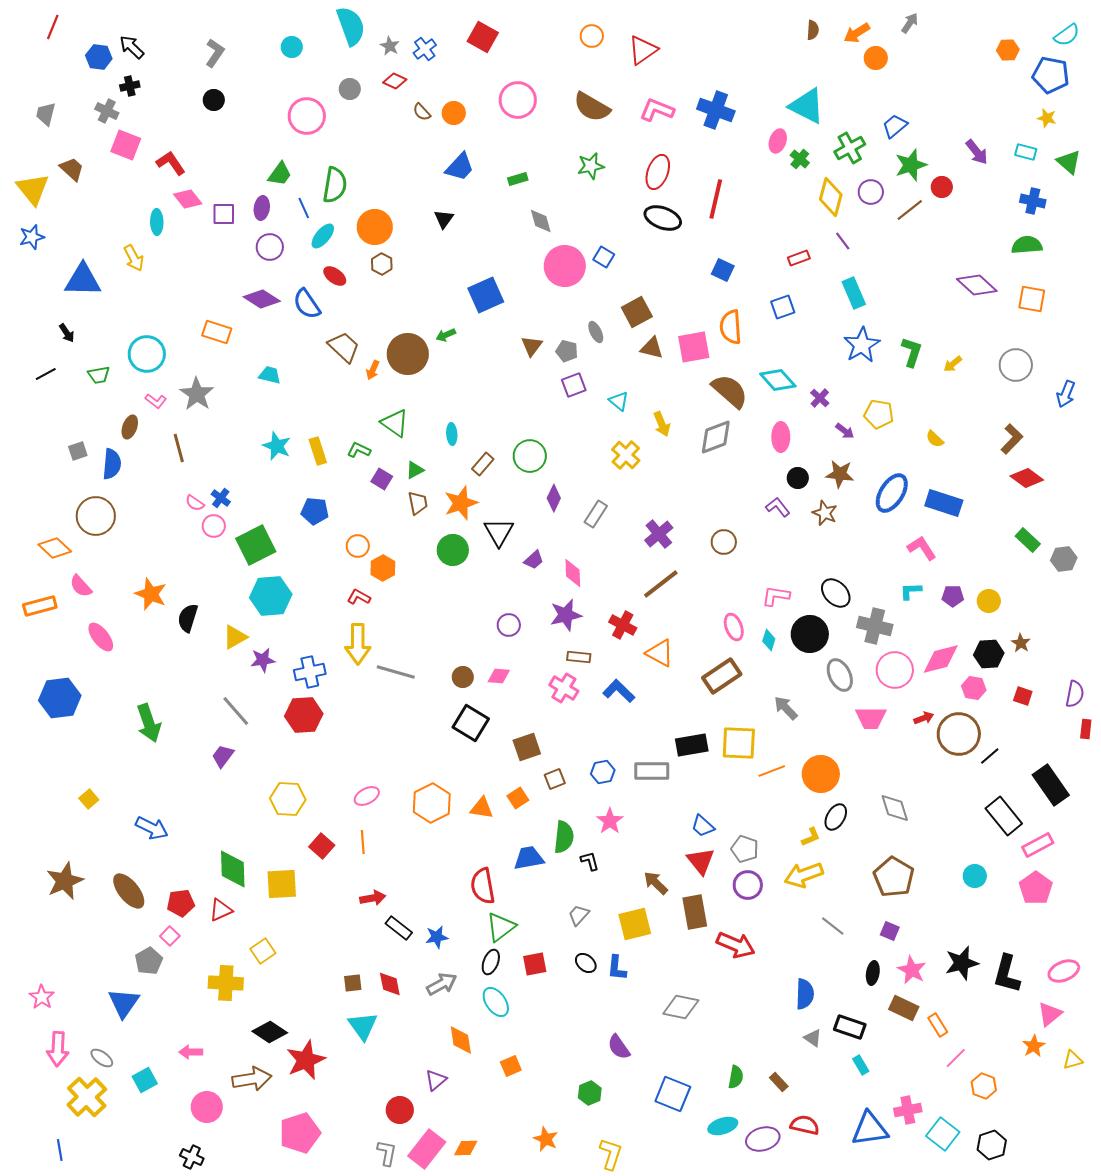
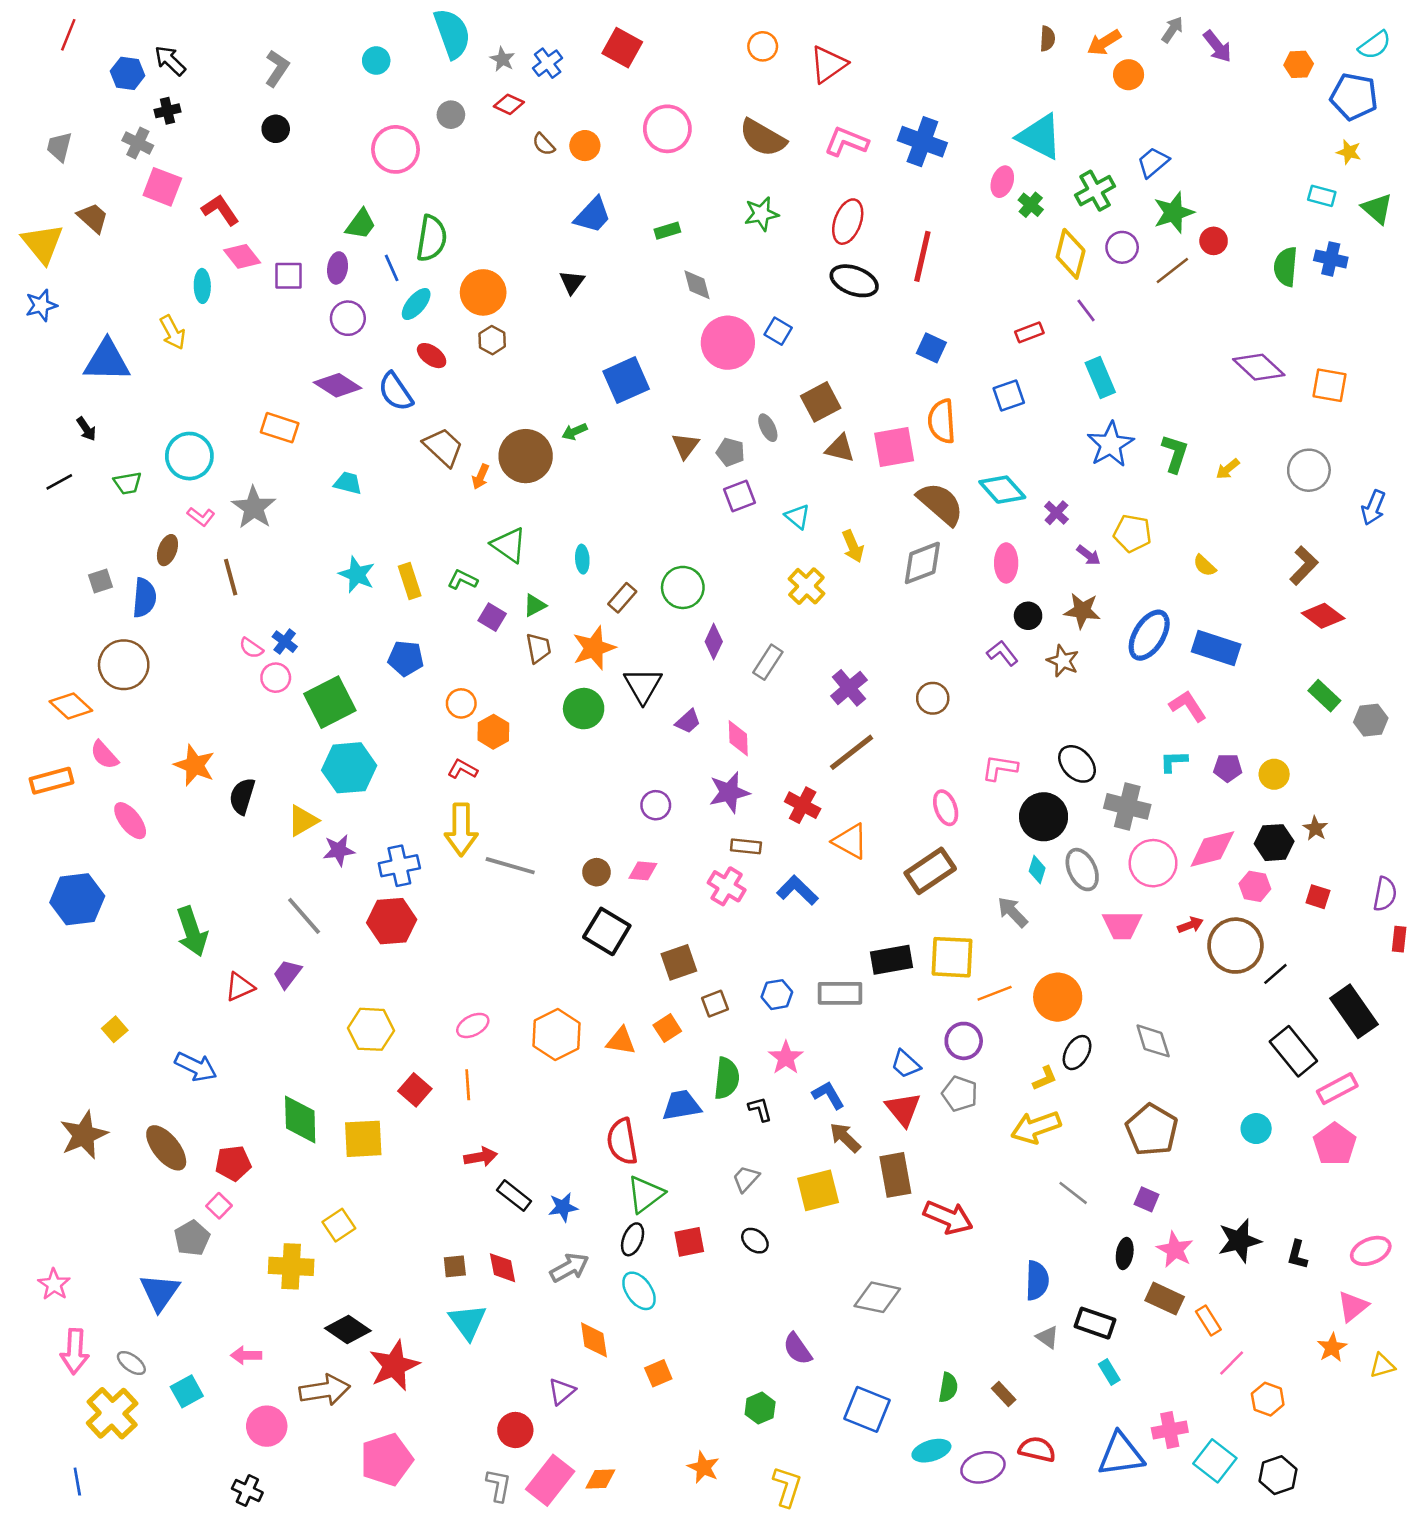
purple arrow: (977, 152) -> (1217, 46), moved
green semicircle: (1027, 245) -> (1286, 267), moved, turned -80
cyan diamond: (769, 640) -> (1037, 870), moved
purple circle: (748, 885) -> (964, 1041), moved
red triangle: (221, 910) -> (240, 987), moved
blue L-shape: (617, 968) -> (828, 1095), moved, turned 144
black L-shape: (1007, 974) -> (1297, 1255), size x0.6

